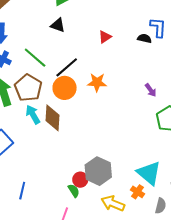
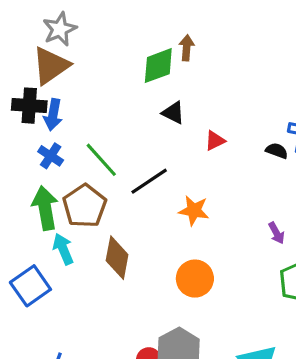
black triangle: (58, 25) -> (173, 113), moved
orange circle: (65, 88) -> (195, 279), moved
cyan arrow: (33, 115) -> (63, 249), moved

